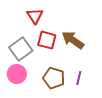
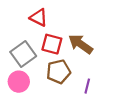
red triangle: (35, 16) -> (39, 18), turned -30
brown pentagon: (54, 78) -> (59, 72), moved, turned -30

